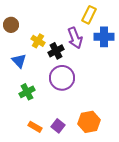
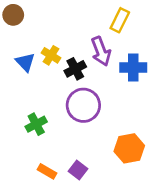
brown circle: (11, 25) -> (13, 15), moved
blue cross: (104, 37) -> (133, 67), moved
blue triangle: (19, 61) -> (25, 62), moved
orange hexagon: (89, 122) -> (129, 148), moved

